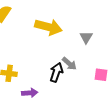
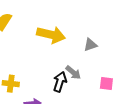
gray triangle: (86, 37) -> (90, 45), turned 40

